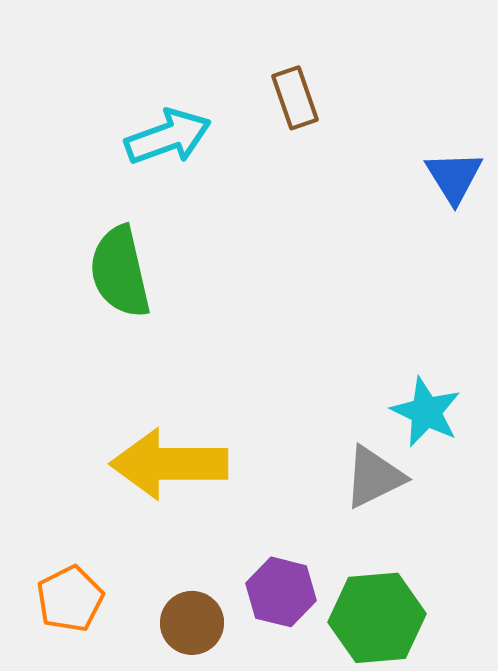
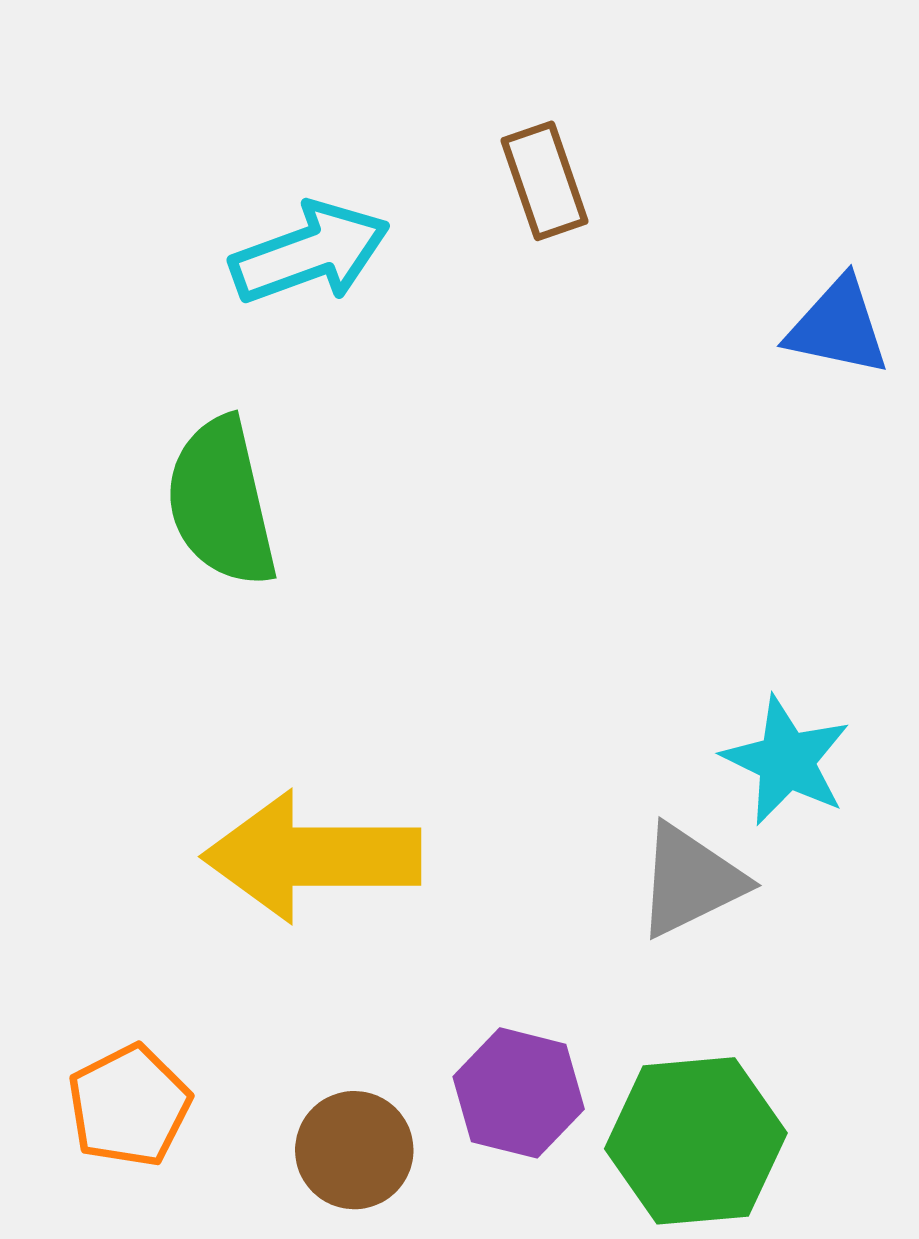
blue triangle: (454, 177) -> (838, 327), turned -46

